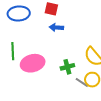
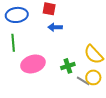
green line: (13, 51) -> (13, 43), moved

